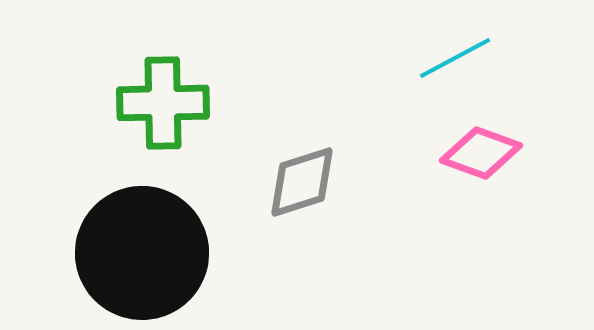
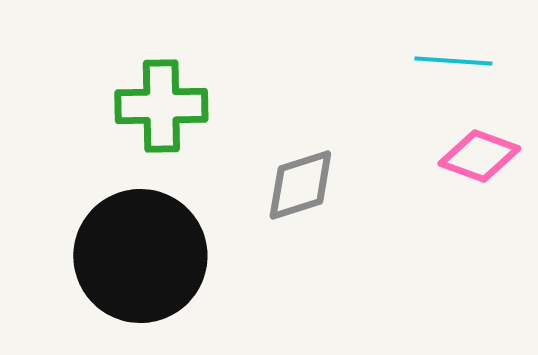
cyan line: (455, 58) -> (453, 61), turned 32

